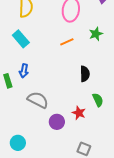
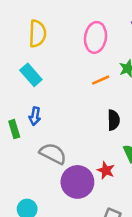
orange line: (67, 42) -> (101, 80), moved
purple circle: (57, 122) -> (77, 182), size x1.6

